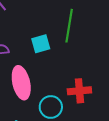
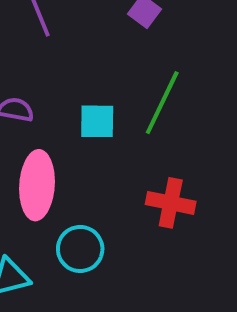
red cross: (79, 91) -> (171, 203), moved

